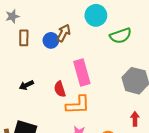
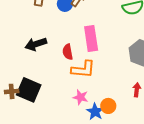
black arrow: (26, 85) -> (36, 44), size x1.5

